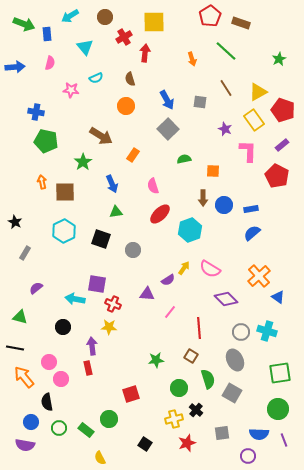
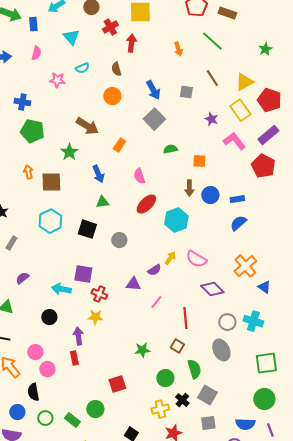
purple rectangle: (282, 145) -> (268, 135), size x1.5
pink L-shape: (248, 151) -> (234, 141), turned -40
gray square: (232, 393) -> (207, 395), moved

